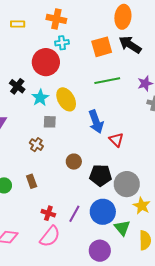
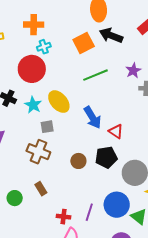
brown cross: (36, 145) -> (38, 152), size x1.6
black pentagon: (101, 175) -> (106, 157), moved

